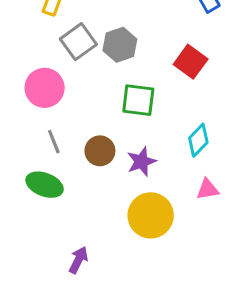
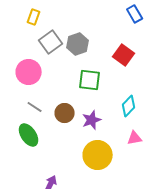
gray line: (54, 142) -> (35, 107), turned -35
green ellipse: (45, 185) -> (29, 135), turned 35

